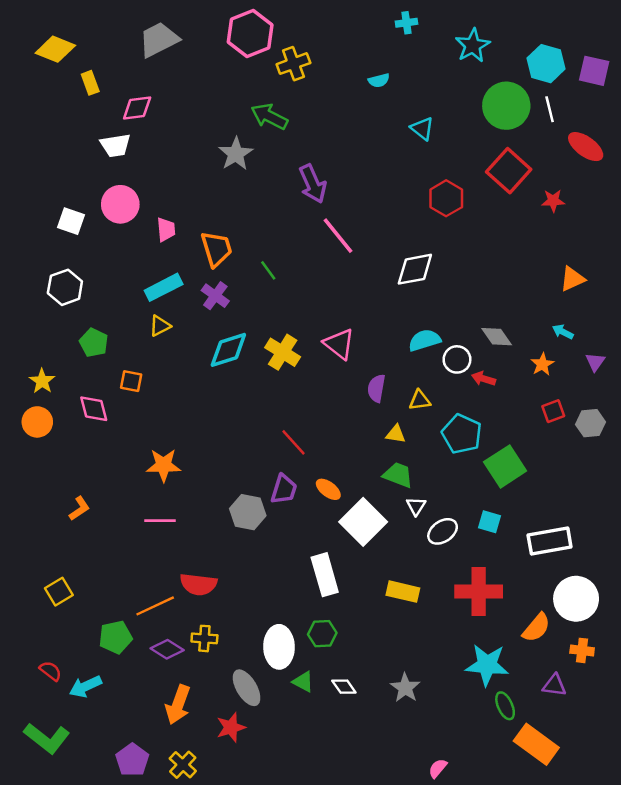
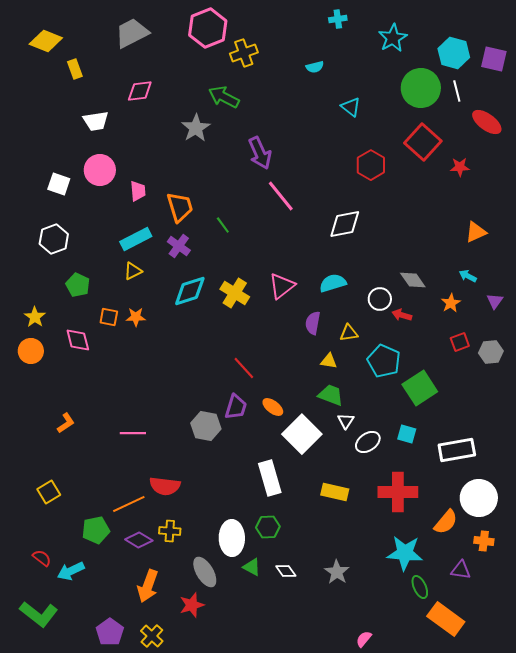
pink diamond: (137, 108) -> (140, 91), moved
cyan semicircle: (425, 340) -> (333, 283), moved
pink triangle: (339, 344) -> (282, 286), turned 44
orange star: (164, 465) -> (136, 317), moved, size x0.7

